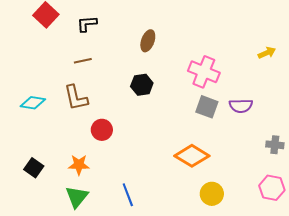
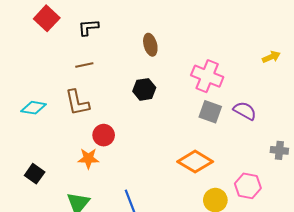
brown ellipse: (148, 41) -> (150, 45), turned -35
purple semicircle: (241, 106) -> (245, 111), turned -150
orange star: (79, 165) -> (88, 158), moved
pink hexagon: (272, 188) -> (248, 186), moved

